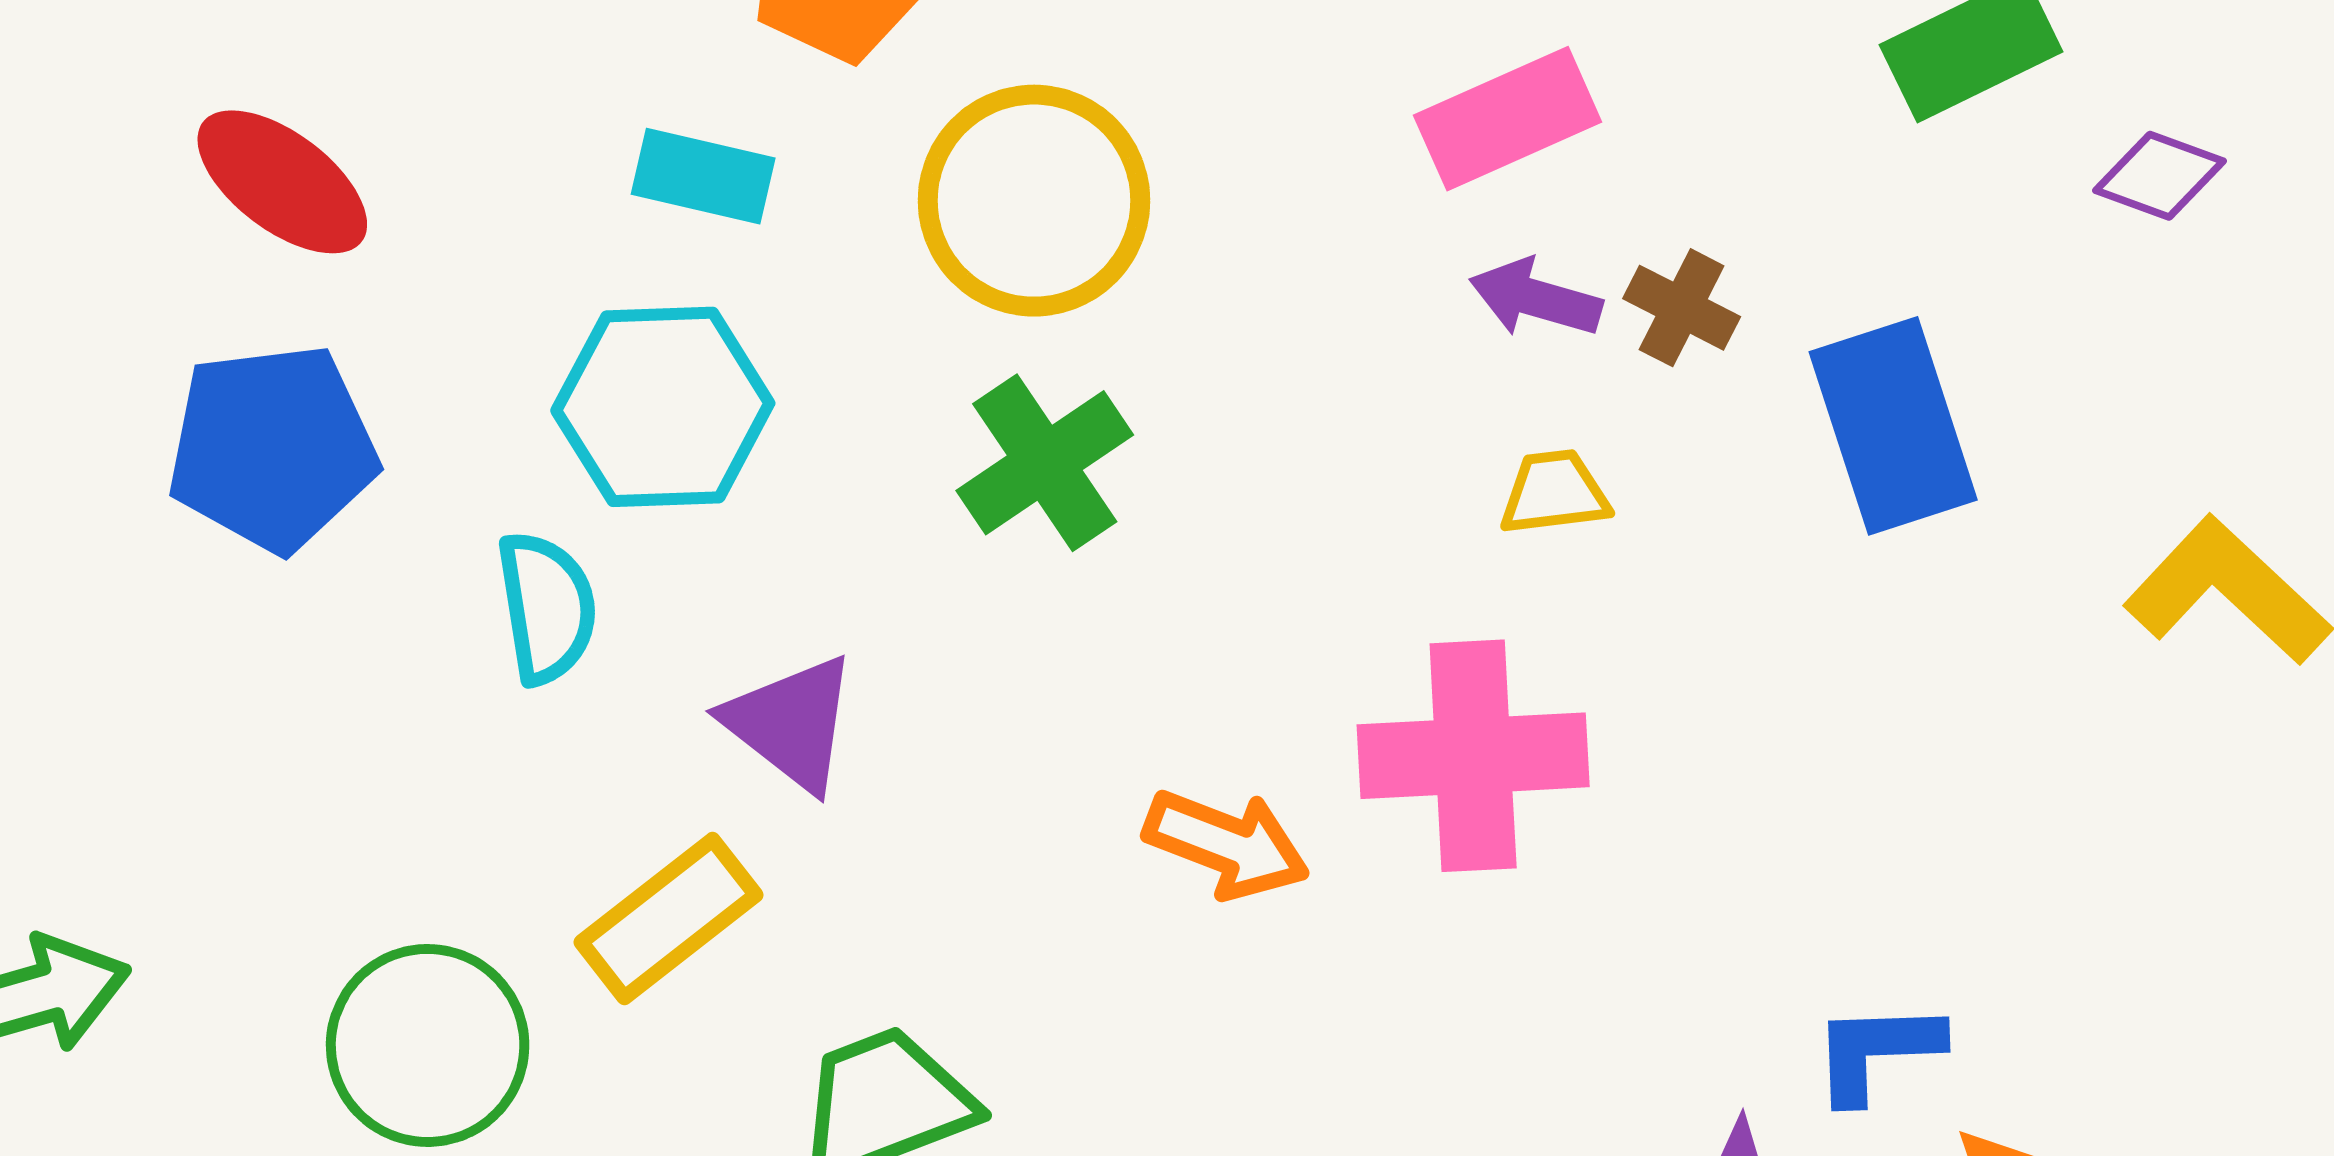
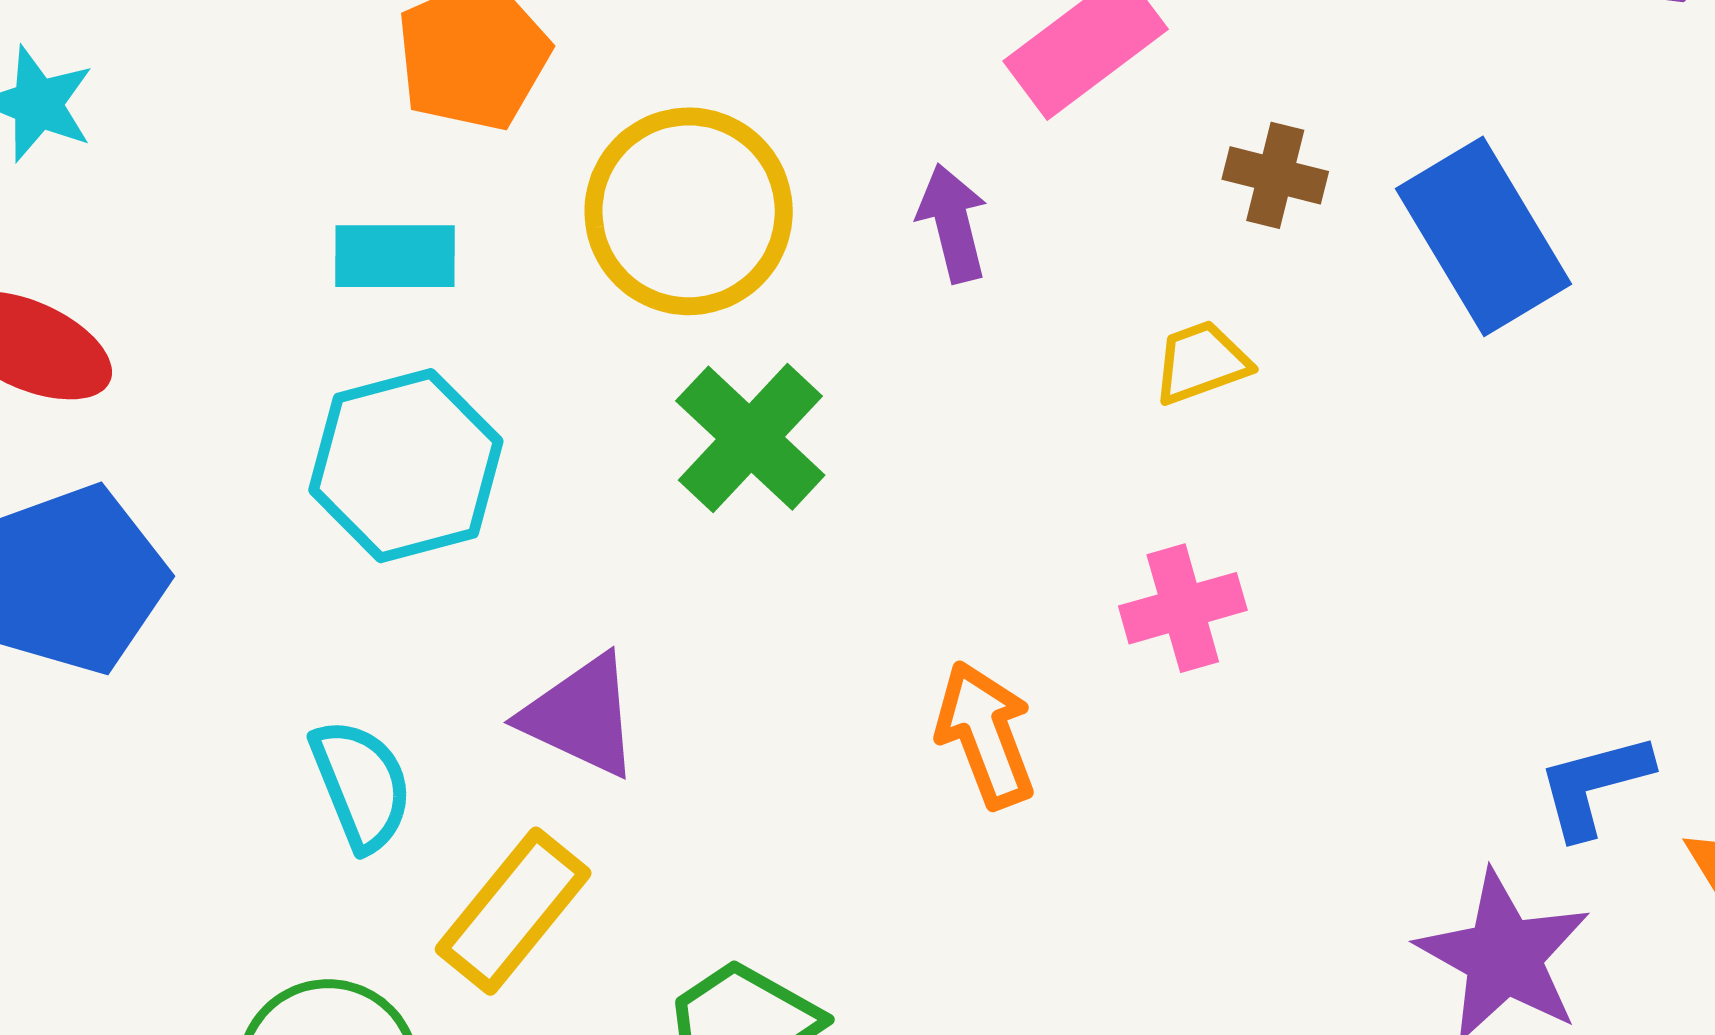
purple arrow: (1536, 298) -> (953, 223), moved, turned 73
cyan semicircle: (547, 607) -> (361, 785), moved
pink cross: (1473, 756) -> (1183, 608), size x0.6
orange arrow: (1227, 844) -> (985, 735), turned -119

